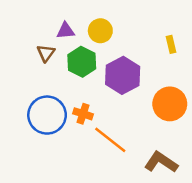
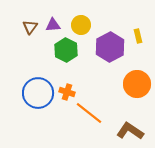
brown triangle: (46, 53) -> (30, 27), moved
purple hexagon: (123, 75) -> (110, 47), moved

